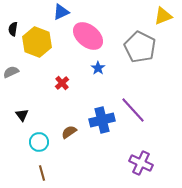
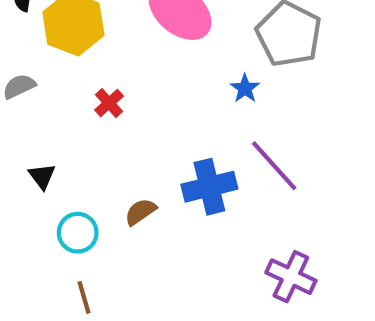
blue star: (98, 68) -> (245, 88), moved
red cross: (62, 83) -> (109, 103), moved

